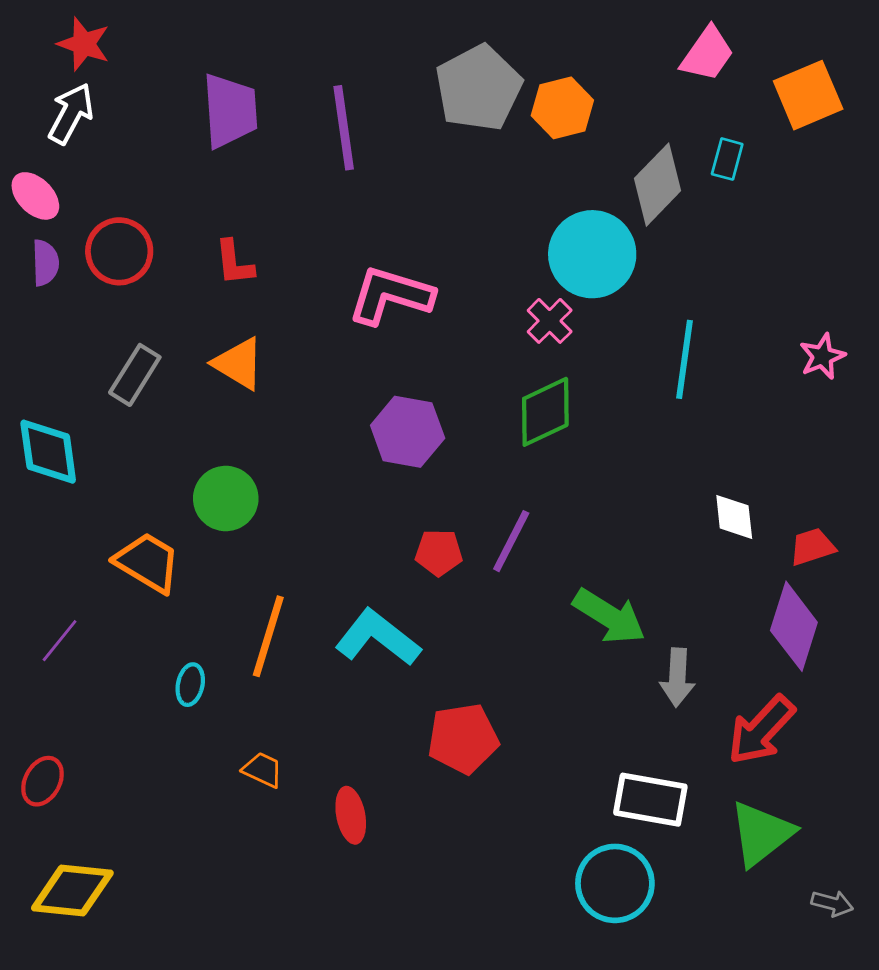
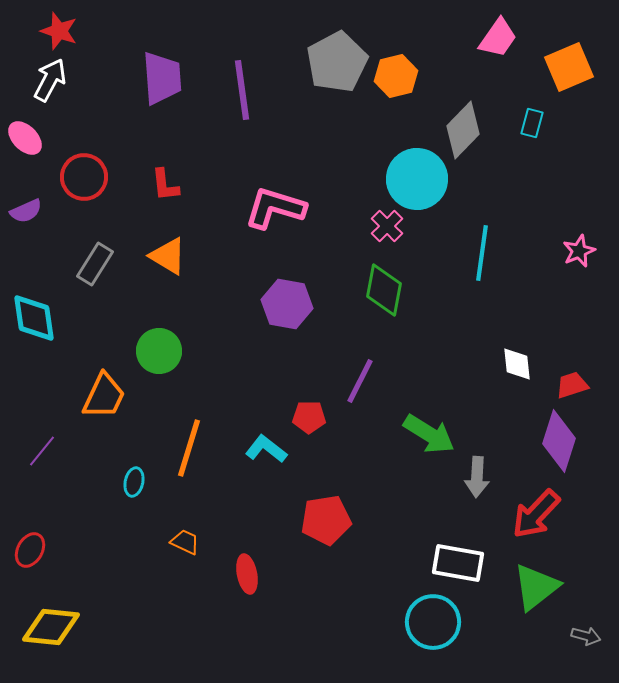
cyan rectangle: (727, 159) -> (532, 123), moved
purple semicircle: (45, 263) -> (26, 211), moved, turned 68
green diamond: (545, 412) -> (384, 290), turned -54
red pentagon: (439, 552) -> (309, 417), moved
orange trapezoid: (148, 562) -> (104, 396), turned 84
cyan L-shape: (378, 638) -> (266, 449), size x0.7

